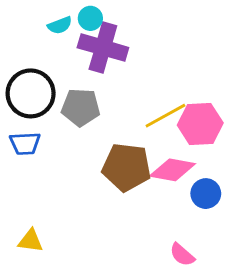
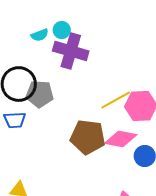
gray pentagon: (81, 107) -> (40, 94), moved

